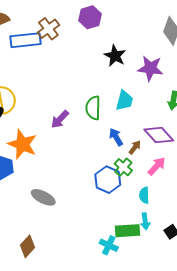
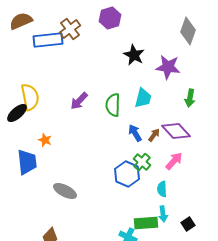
purple arrow: (60, 119) -> (79, 101), moved
orange star: (22, 144) -> (45, 140), size x0.5
brown arrow: (135, 147) -> (154, 135), moved

